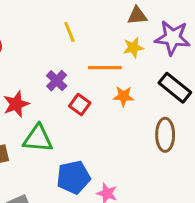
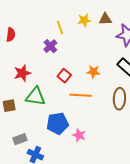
yellow star: (133, 48) -> (84, 20), moved
orange line: (105, 68) -> (81, 95), moved
purple cross: (57, 81) -> (50, 46), moved

